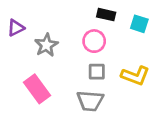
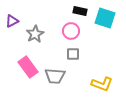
cyan square: (139, 24) -> (105, 18), size x1.5
yellow L-shape: (135, 76) -> (102, 84), moved
gray trapezoid: (90, 101) -> (55, 76), moved

